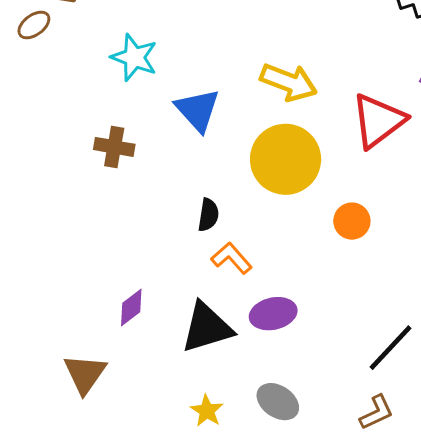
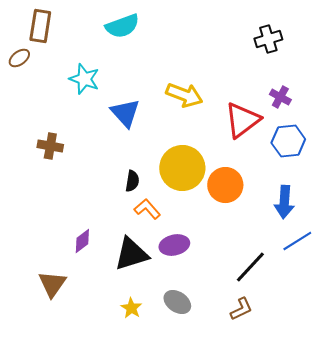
brown cross: (114, 147) -> (50, 146), moved
yellow circle: (286, 159) -> (182, 168), moved
orange circle: (352, 221) -> (225, 185), size x1.5

